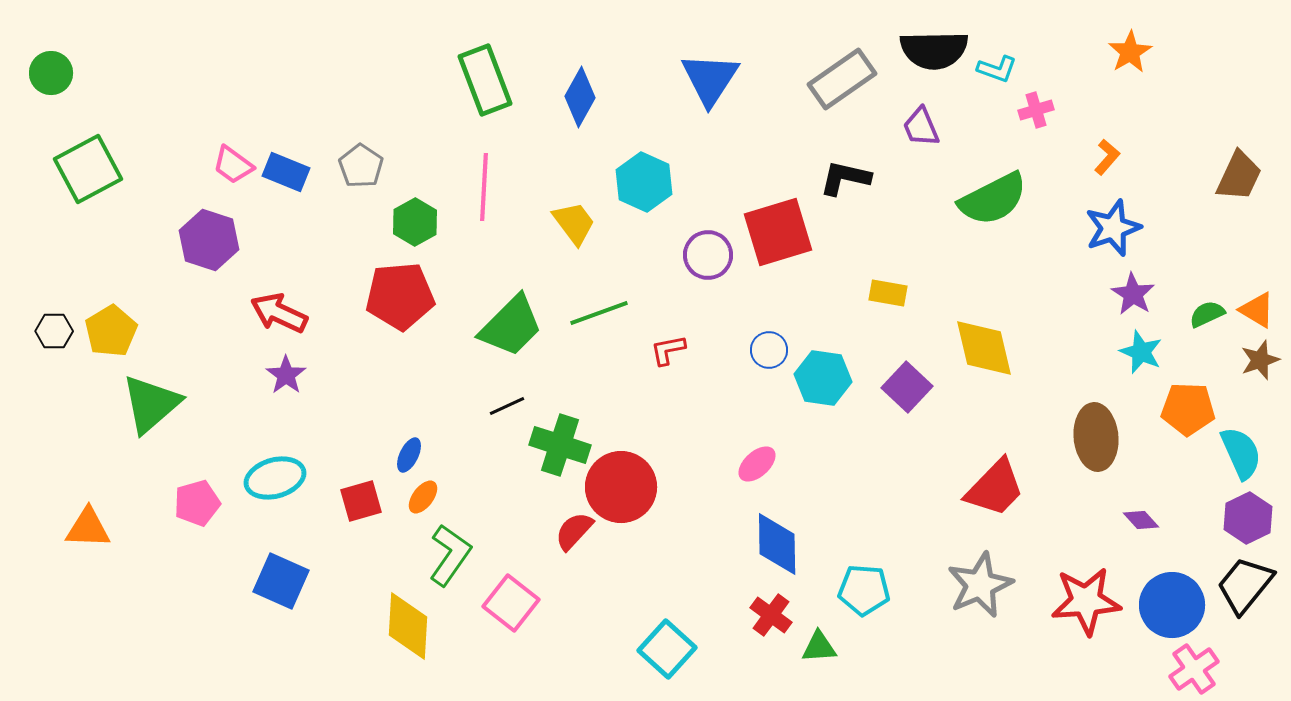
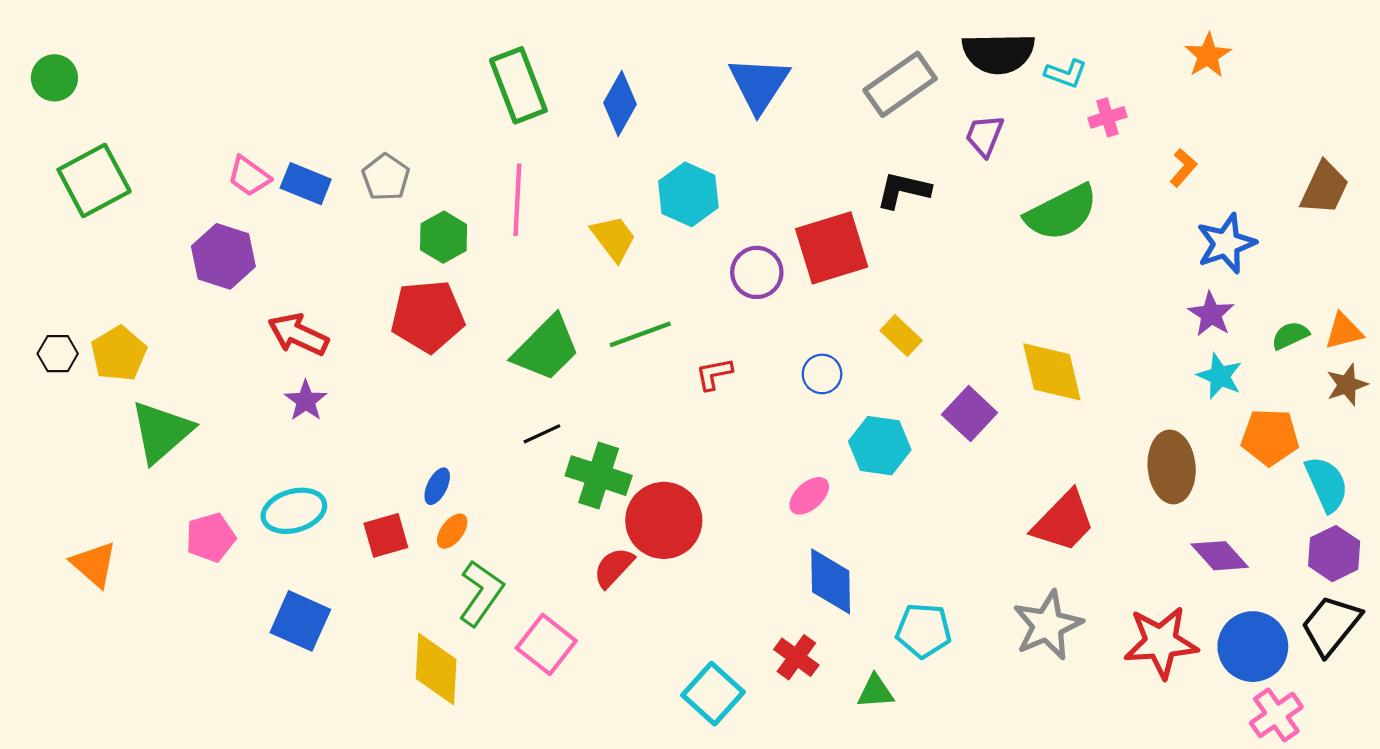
purple trapezoid: (921, 127) -> (985, 136), turned 45
blue star: (1113, 228) -> (1226, 244), moved
yellow rectangle: (888, 293) -> (901, 335), moved, turned 33
orange triangle: (1257, 310) -> (1344, 331), turned -45
cyan hexagon: (823, 378) -> (880, 446), moved
purple diamond: (1141, 520) -> (1220, 556), size x1.5
orange triangle: (88, 528) -> (94, 564), turned 39
red cross: (771, 615) -> (796, 657), moved

